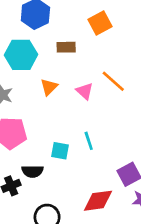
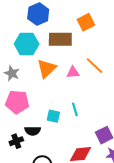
brown rectangle: (66, 47) -> (60, 39), size x1.6
orange triangle: (49, 87) -> (47, 68), size x1.5
pink triangle: (85, 91) -> (73, 72), turned -48

